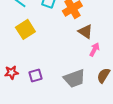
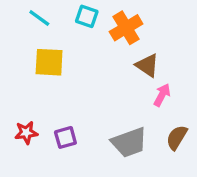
yellow square: (25, 29) -> (49, 62), turned 36

